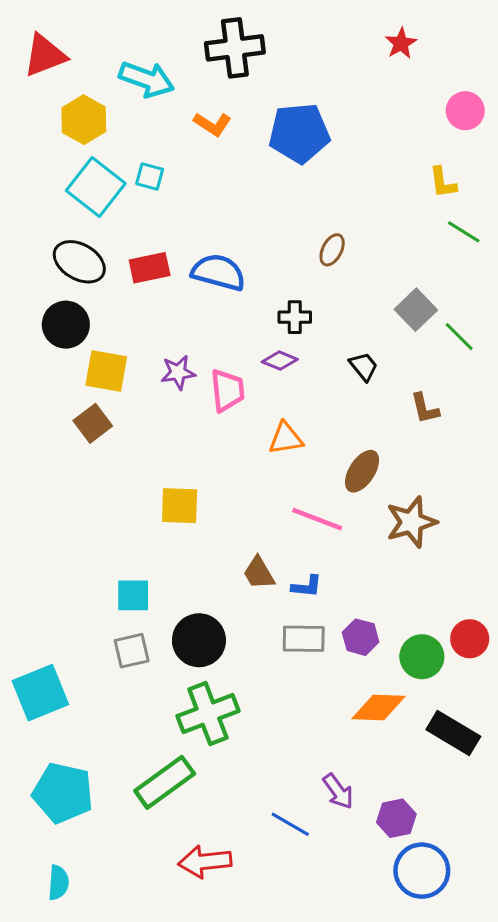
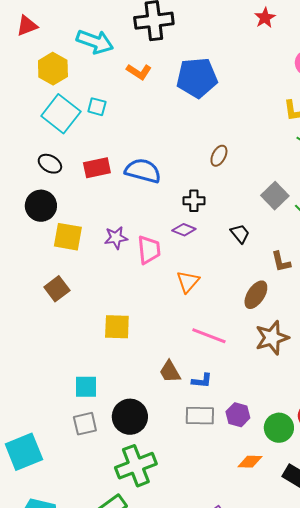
red triangle: (45, 55) -> (27, 26), size x0.7
black ellipse: (79, 262) -> (50, 164), size x0.7
brown square: (93, 423) -> (57, 289), moved
orange triangle: (286, 438) -> (188, 282), turned -40
brown ellipse: (362, 471) -> (256, 295), moved
orange diamond: (378, 708) -> (250, 462), size x0.7

